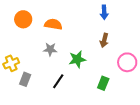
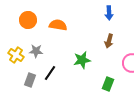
gray star: (50, 49) -> (36, 51), moved
yellow cross: (11, 63) -> (16, 55), moved, turned -35
black line: (58, 81) -> (50, 73), moved

